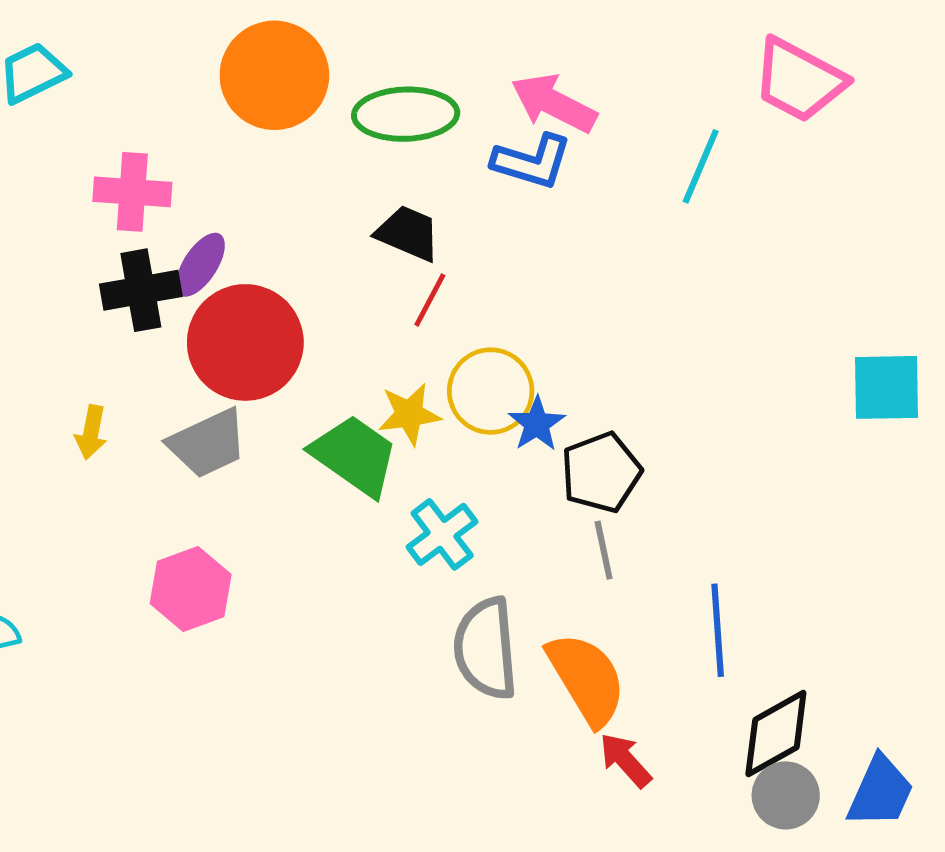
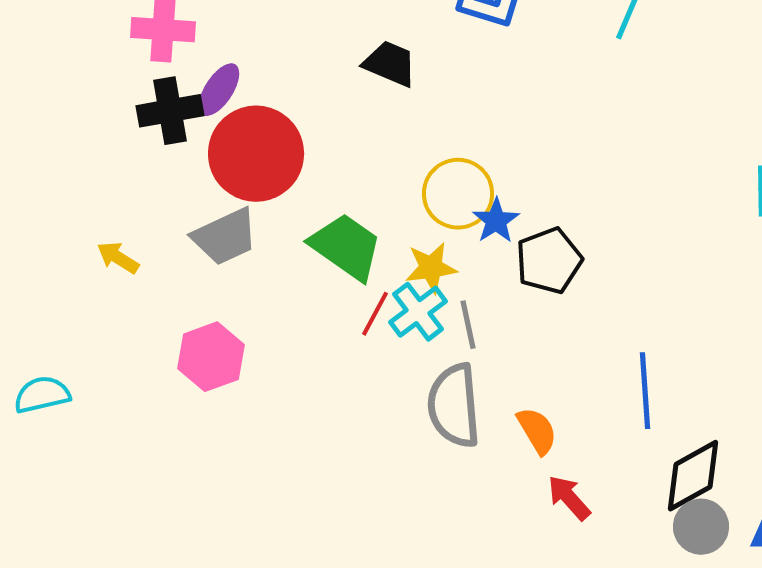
red line: (430, 300) -> (375, 314), moved
yellow star: (409, 414) -> (431, 268), moved
yellow arrow: (91, 432) -> (118, 258), moved, turned 111
gray line: (604, 550) -> (468, 325), moved
orange semicircle: (587, 679) -> (537, 431), size x0.6

